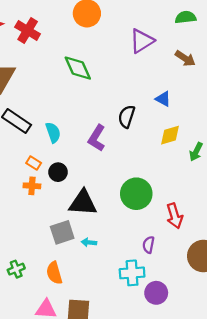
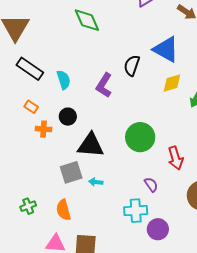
blue triangle: (163, 99) -> (166, 49), size x1.8
orange rectangle: (34, 163) -> (31, 107), moved
purple semicircle: (148, 245) -> (151, 185), turned 133

